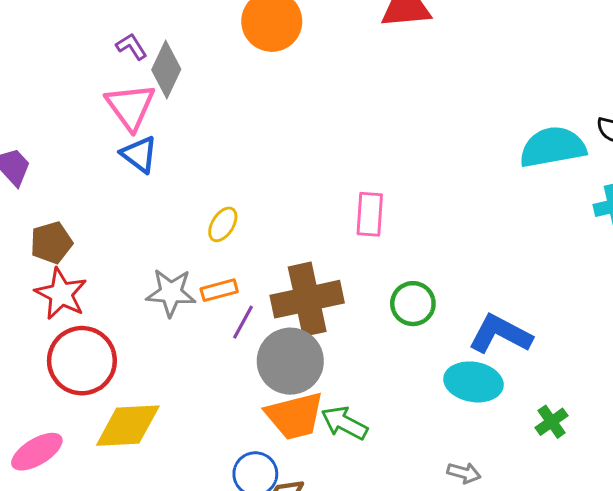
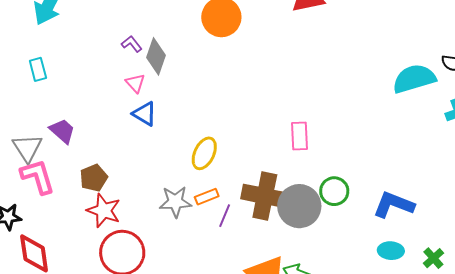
pink triangle: (130, 107) -> (135, 83), size x0.6
yellow ellipse: (223, 224) -> (204, 153), size x1.4
brown cross: (307, 299) -> (265, 196), turned 30
gray circle: (290, 361) -> (299, 206), moved
cyan ellipse: (473, 382) -> (391, 251), moved, size x0.7

